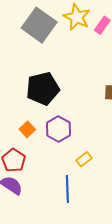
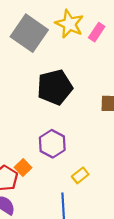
black pentagon: (43, 89) -> (55, 87), moved
orange square: (27, 129) -> (23, 168), moved

